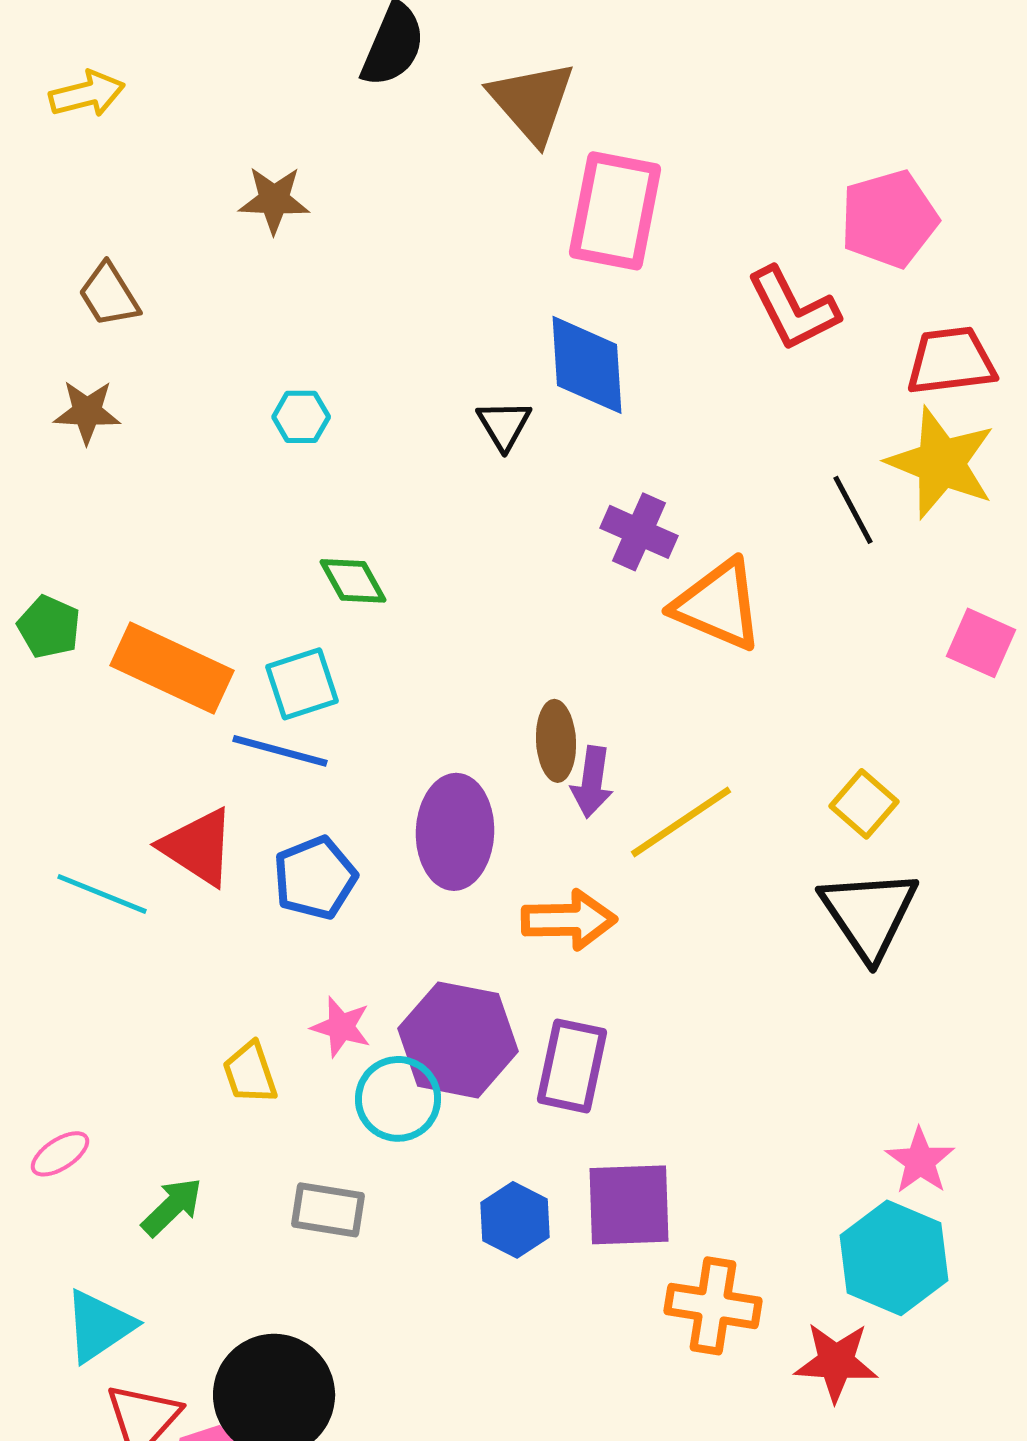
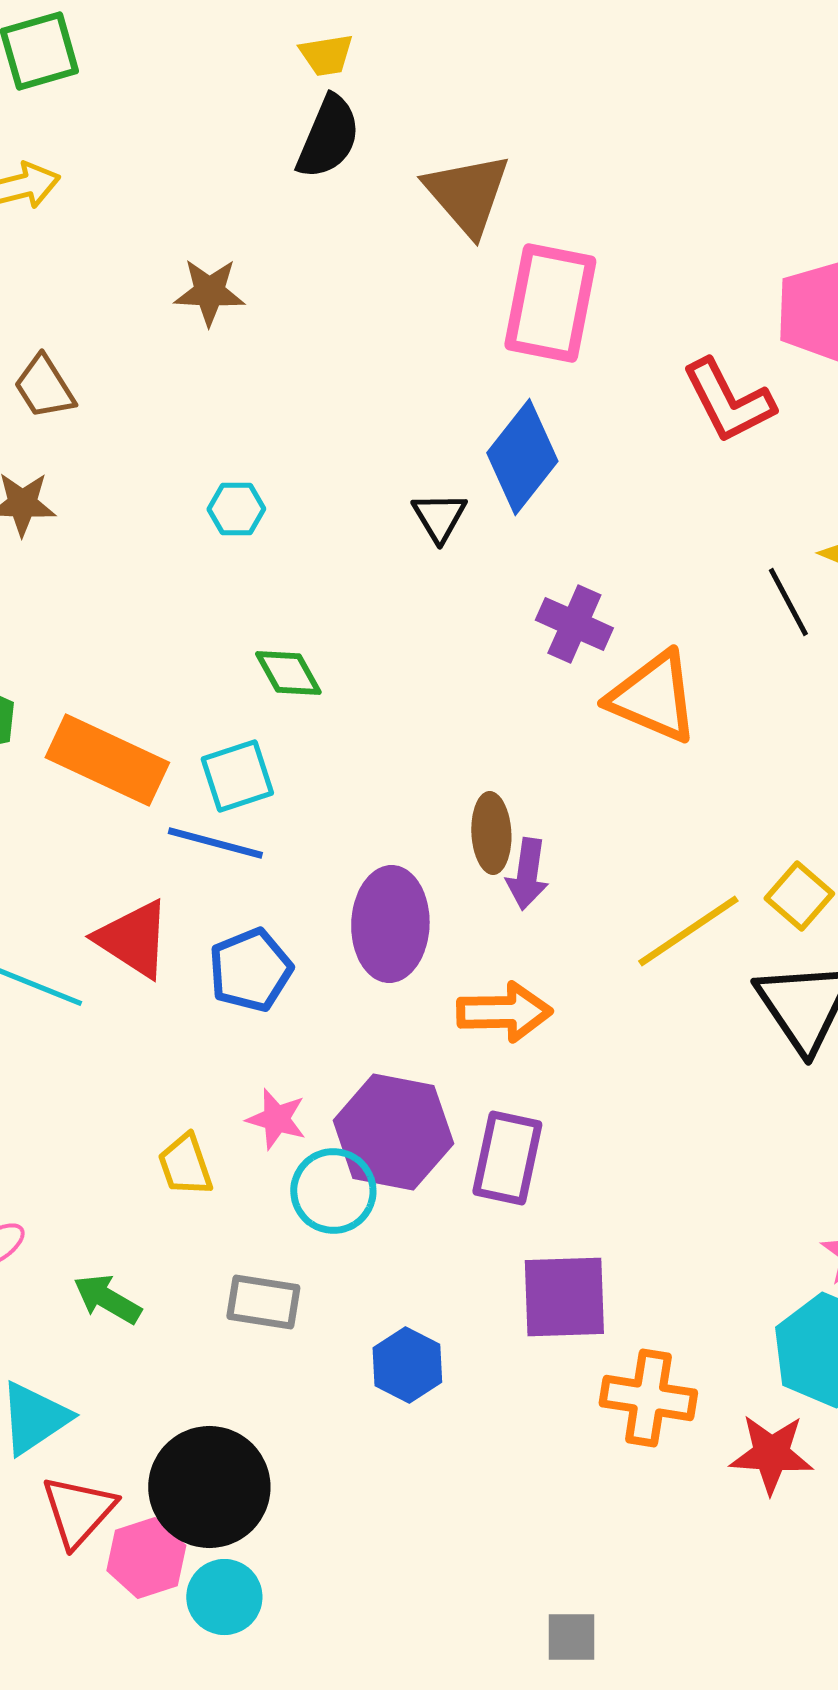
blue diamond: (587, 365) -> (522, 457), turned 42
yellow line: (681, 822) -> (688, 931), moved
green arrow: (172, 1207) -> (107, 1299), turned -106
blue hexagon: (515, 1220) -> (407, 1365), moved

